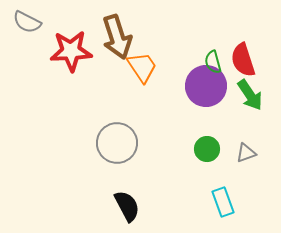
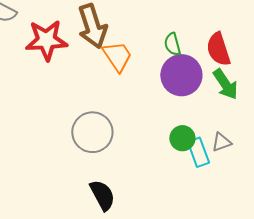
green semicircle: (213, 62) -> (172, 44), moved
cyan rectangle: (223, 202) -> (198, 152), moved

